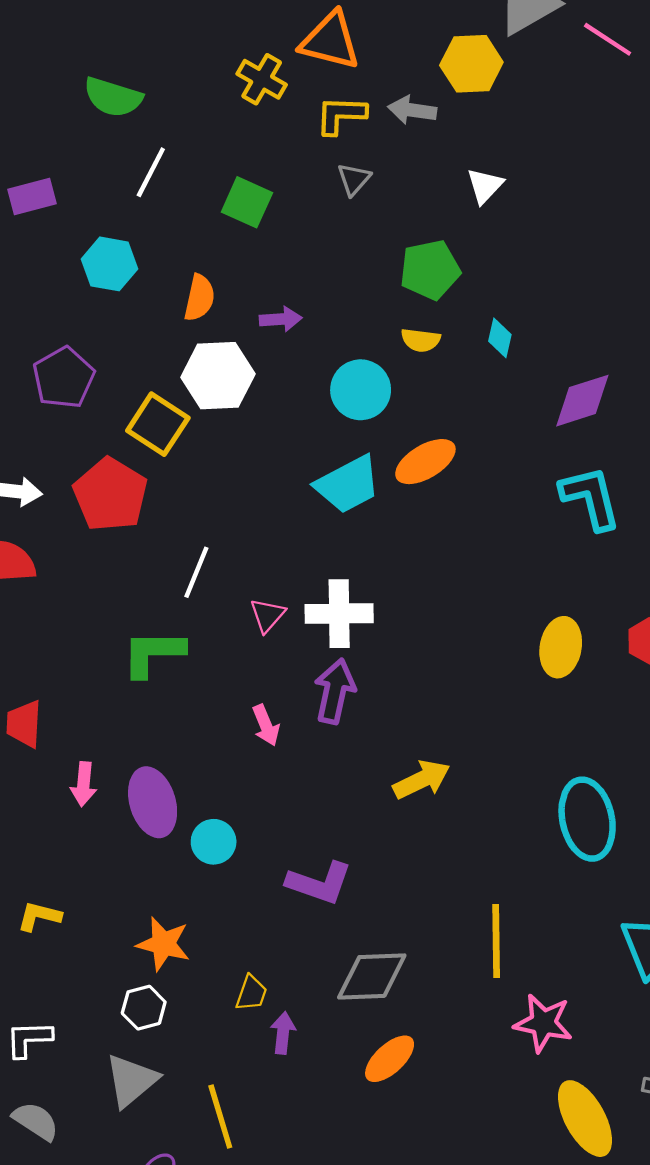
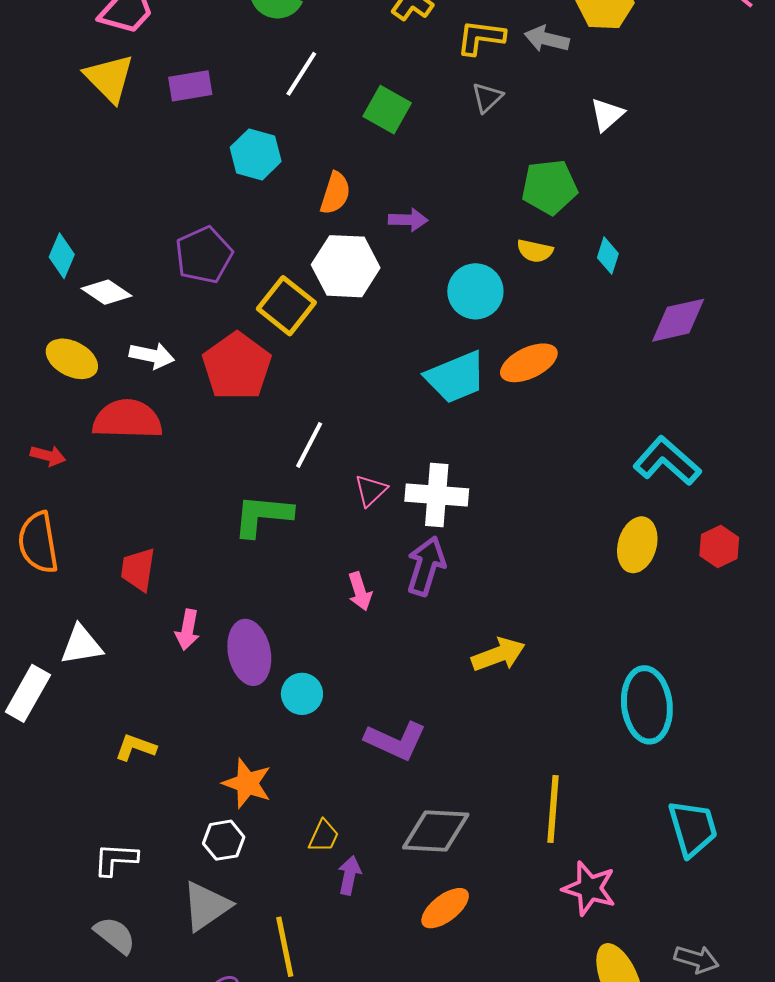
cyan L-shape: (591, 498) -> (667, 461), moved, turned -40

